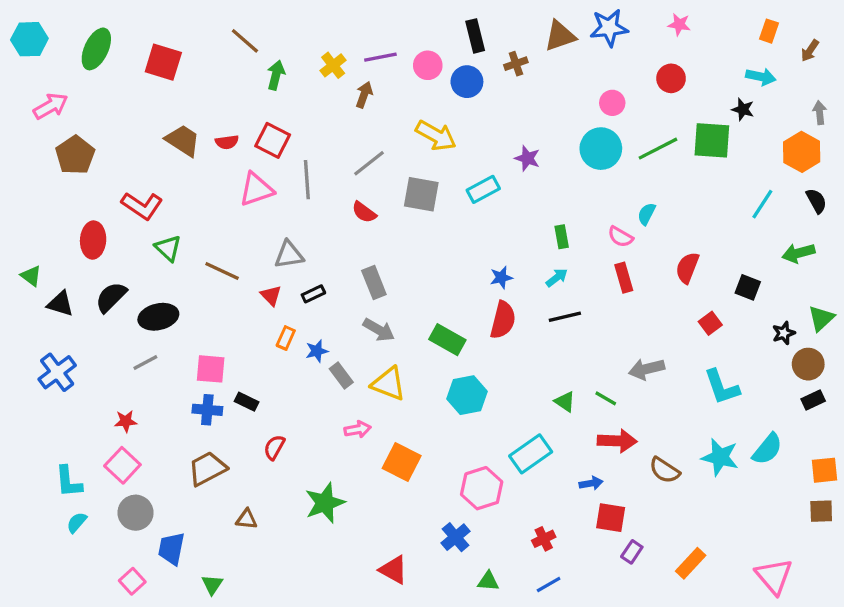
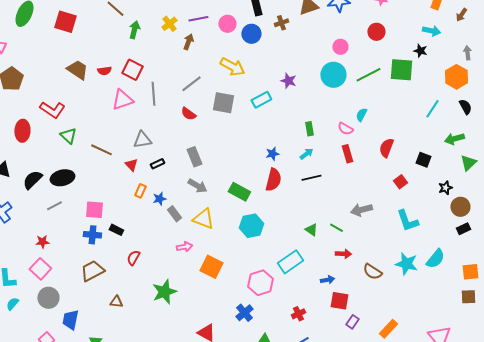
black semicircle: (111, 297) -> (32, 180), moved
green triangle: (821, 318) -> (468, 163), moved
red arrow: (617, 441) -> (343, 254), size x0.7

